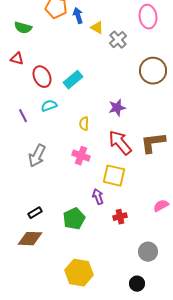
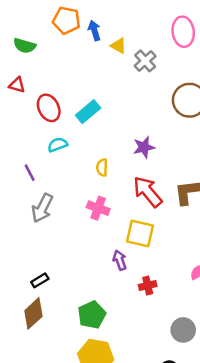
purple line: (23, 116) -> (30, 173), moved
green pentagon: (74, 219) -> (92, 315), moved
brown diamond: (30, 239) -> (33, 313), turned -45

